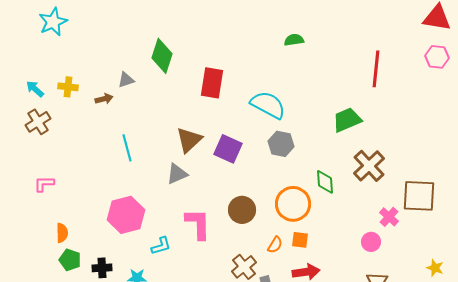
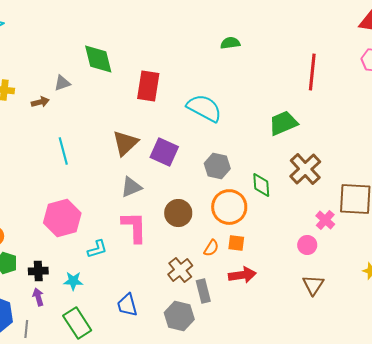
green diamond: (162, 56) -> (98, 59), turned -32
gray hexagon: (281, 144) -> (217, 166), moved
gray triangle: (177, 174) -> (131, 187), moved

